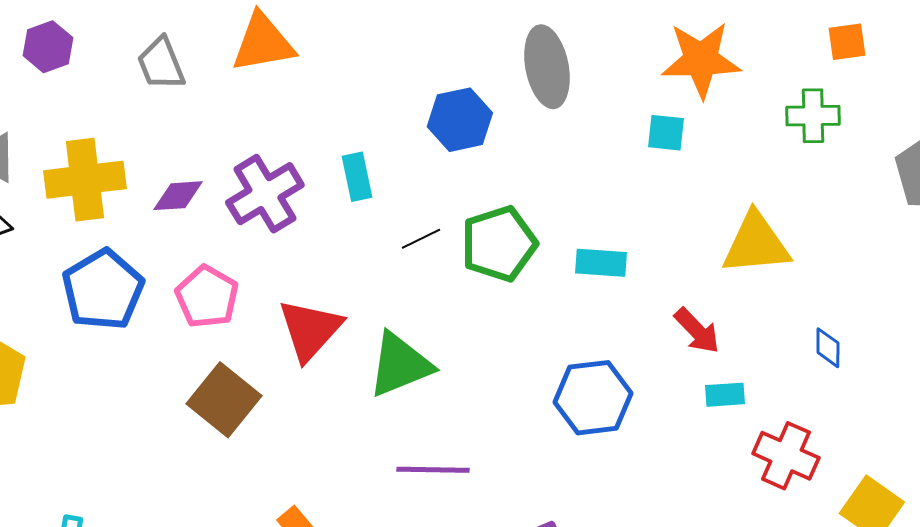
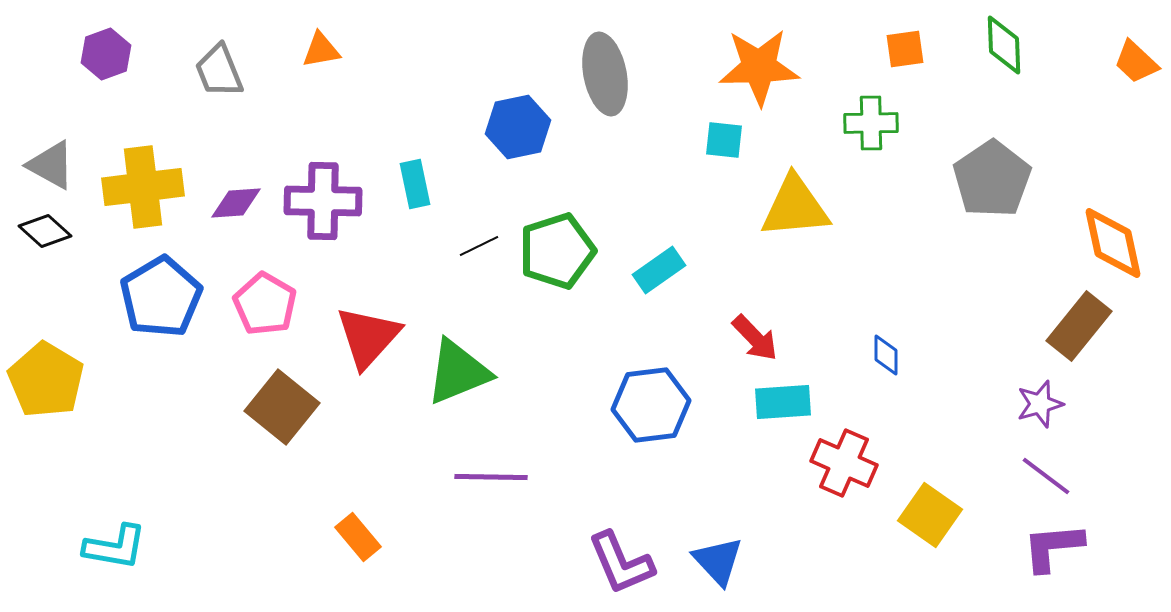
orange triangle: (263, 43) -> (321, 50), size x0.6
purple cross: (265, 194) -> (323, 201), turned 32
yellow triangle: (756, 244) -> (795, 207), moved
cyan rectangle: (601, 263) -> (659, 270), turned -39
cyan rectangle: (725, 395) -> (783, 402), size x1.4

